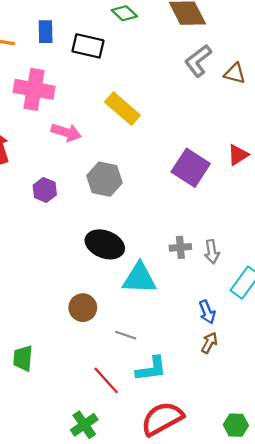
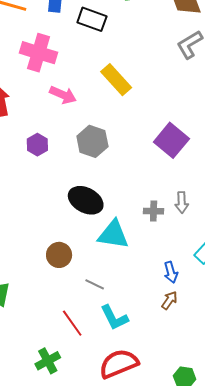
gray arrow: (212, 252) -> (182, 202), moved
cyan L-shape: (151, 369) -> (114, 318), turned 64

